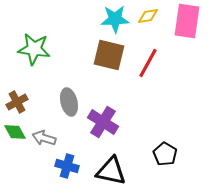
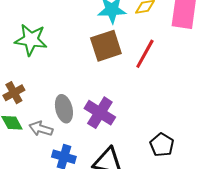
brown square: (109, 55) -> (106, 46), turned -32
gray ellipse: (69, 102) -> (64, 109), moved

